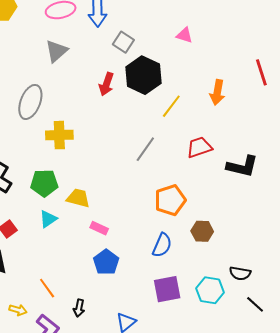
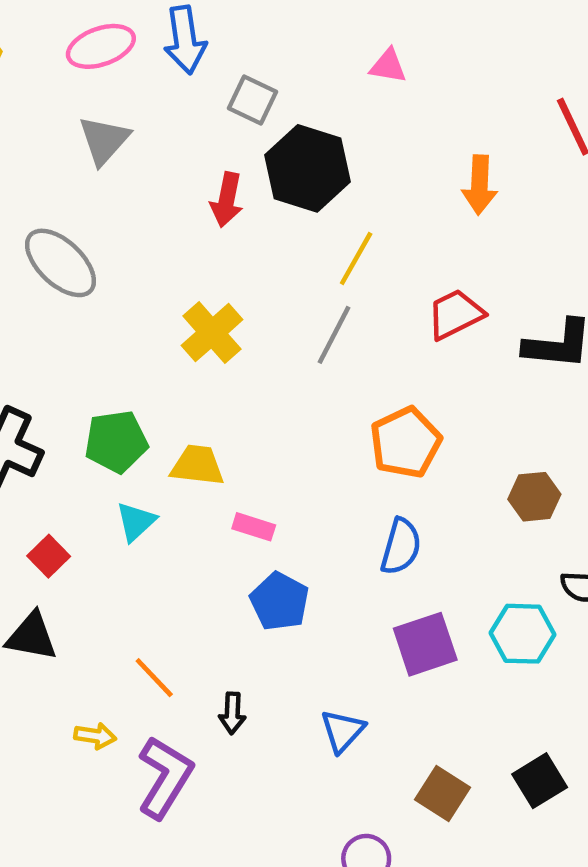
gray ellipse: (30, 102) -> (61, 263), turned -60
yellow line: (171, 106) -> (356, 258), moved
yellow cross: (59, 135) -> (212, 333), moved, turned -32
brown hexagon: (202, 231) -> (534, 497), moved

